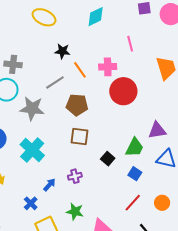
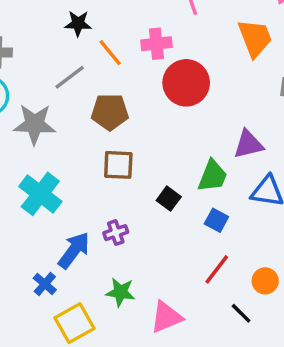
blue arrow: (49, 185) -> (74, 250), size x1.6
orange circle: (162, 203) -> (265, 281), moved

